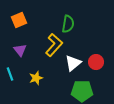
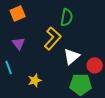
red circle: (96, 62) -> (95, 65), moved
yellow star: (36, 78) -> (35, 80), moved

